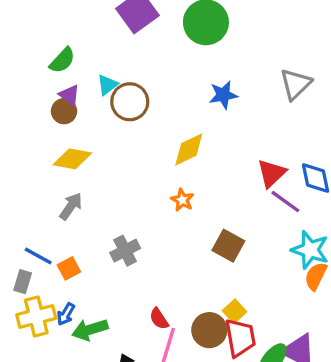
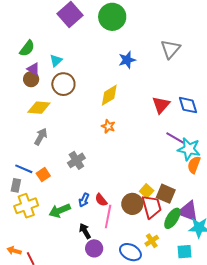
brown circle: (130, 102) -> (63, 84), moved
purple line: (285, 202) -> (175, 138), moved
brown square: (228, 246) -> (166, 194), moved
blue arrow: (66, 314) -> (84, 200), moved

